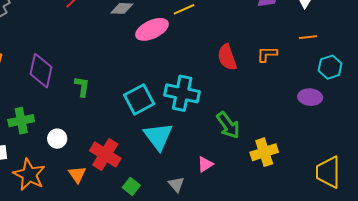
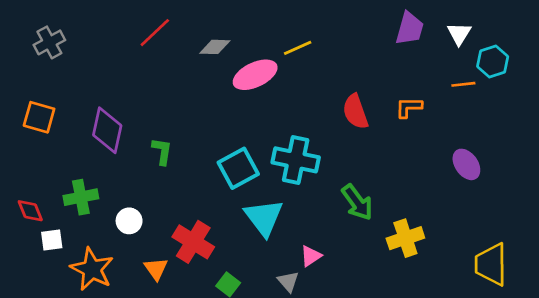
cyan hexagon: (330, 67) -> (493, 61), moved
purple ellipse: (310, 97) -> (466, 164), turned 50
pink triangle: (205, 164) -> (311, 256), moved

